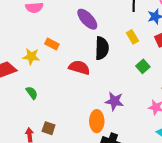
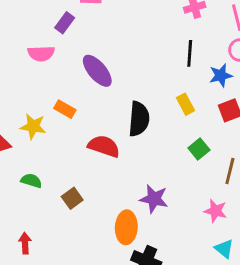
purple ellipse: (87, 19) -> (97, 71), moved
green semicircle: (32, 93) -> (31, 181), turned -40
brown square: (49, 128) -> (72, 198), moved, turned 32

